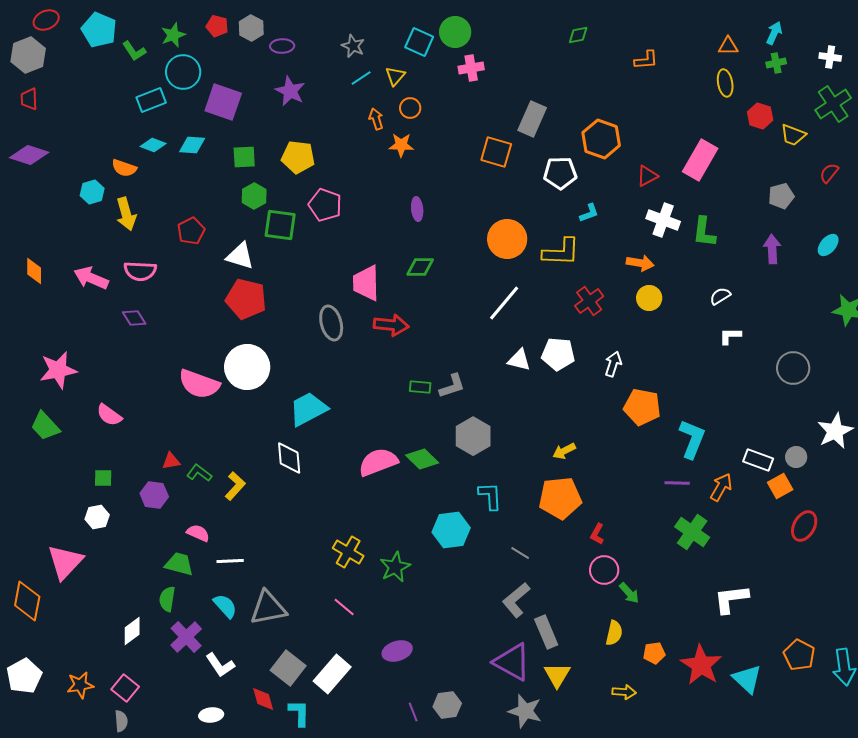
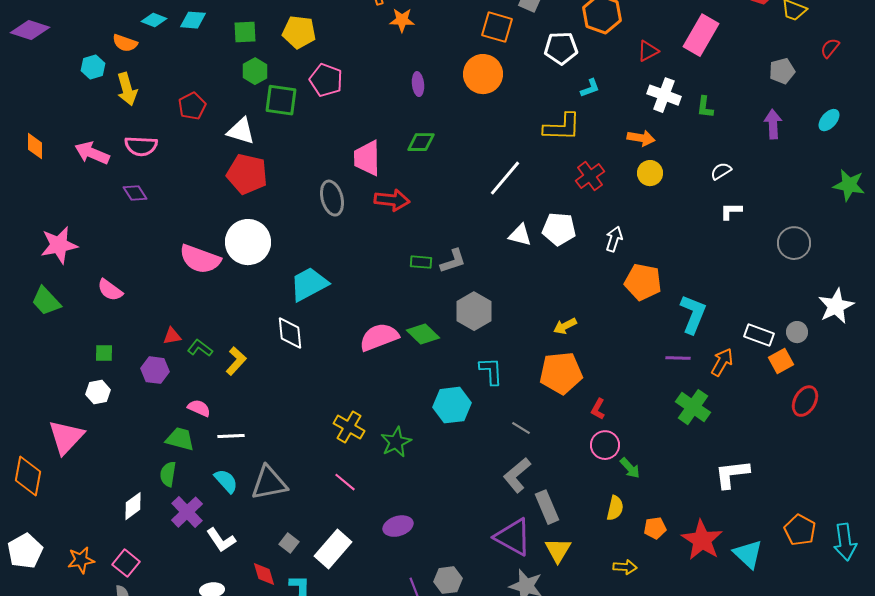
green L-shape: (704, 232) -> (705, 107), size x0.7
orange circle: (507, 239) -> (483, 74), moved
gray square: (288, 668) -> (289, 543), size x0.6

